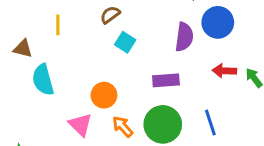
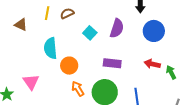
brown semicircle: (110, 15) -> (67, 13), moved
purple semicircle: (184, 37) -> (117, 28), moved
cyan semicircle: (43, 80) -> (50, 48), moved
pink triangle: (80, 125) -> (31, 82), moved

